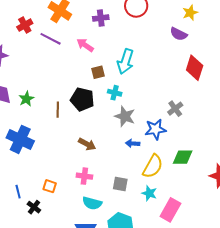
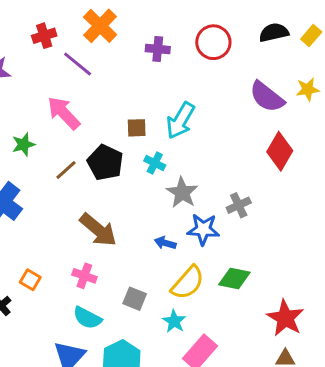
yellow star: (190, 13) -> (308, 89), moved
purple semicircle: (179, 34) -> (267, 97), size x1.4
pink arrow: (85, 45) -> (64, 113), moved, size x1.4
brown line: (58, 110) -> (66, 170), turned 35
gray star: (125, 116) -> (182, 193), moved
brown arrow: (87, 144) -> (98, 230), size x1.5

